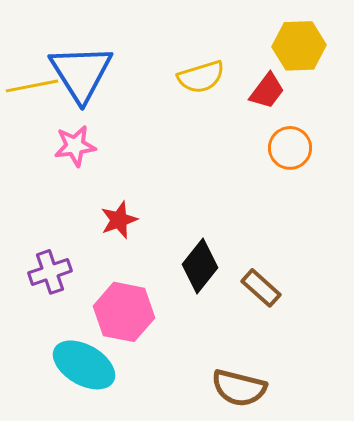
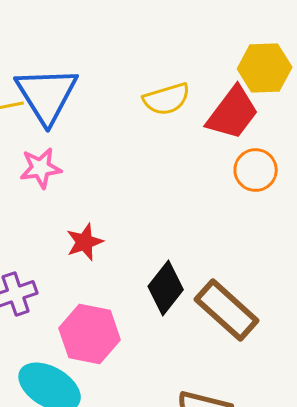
red trapezoid: (267, 91) -> (233, 113), size x1.5
brown rectangle: (261, 288) -> (227, 310), size x1.6

